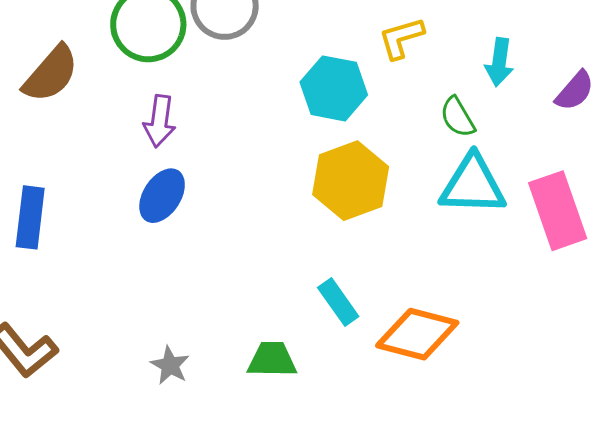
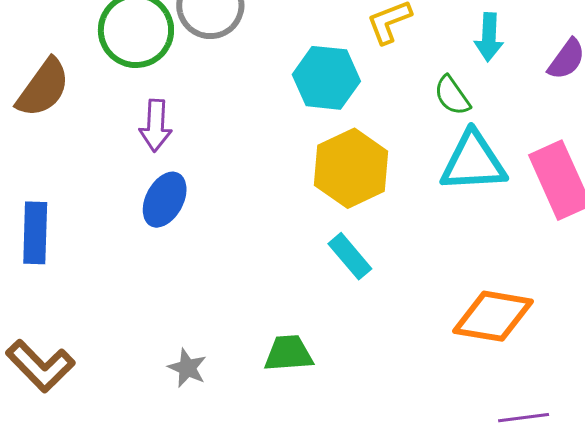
cyan rectangle: (338, 302) -> (350, 256), moved
orange diamond: (417, 334) -> (493, 316), moved

